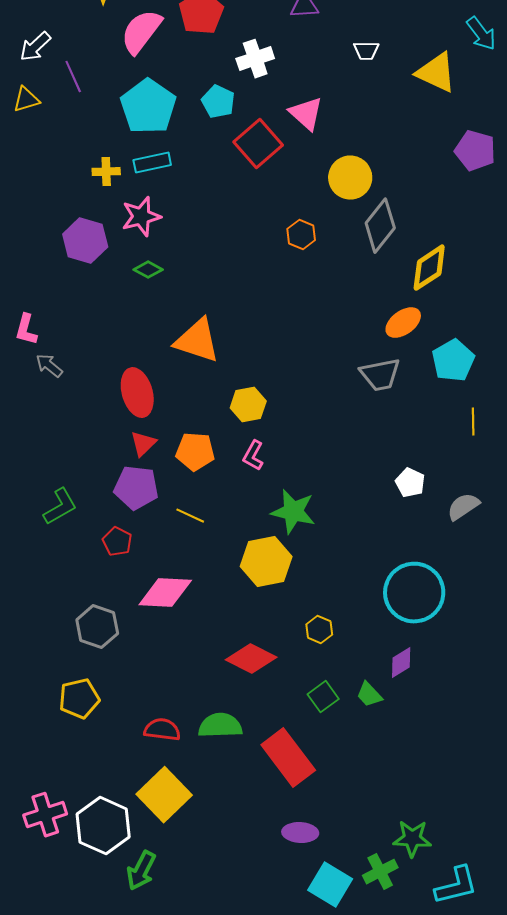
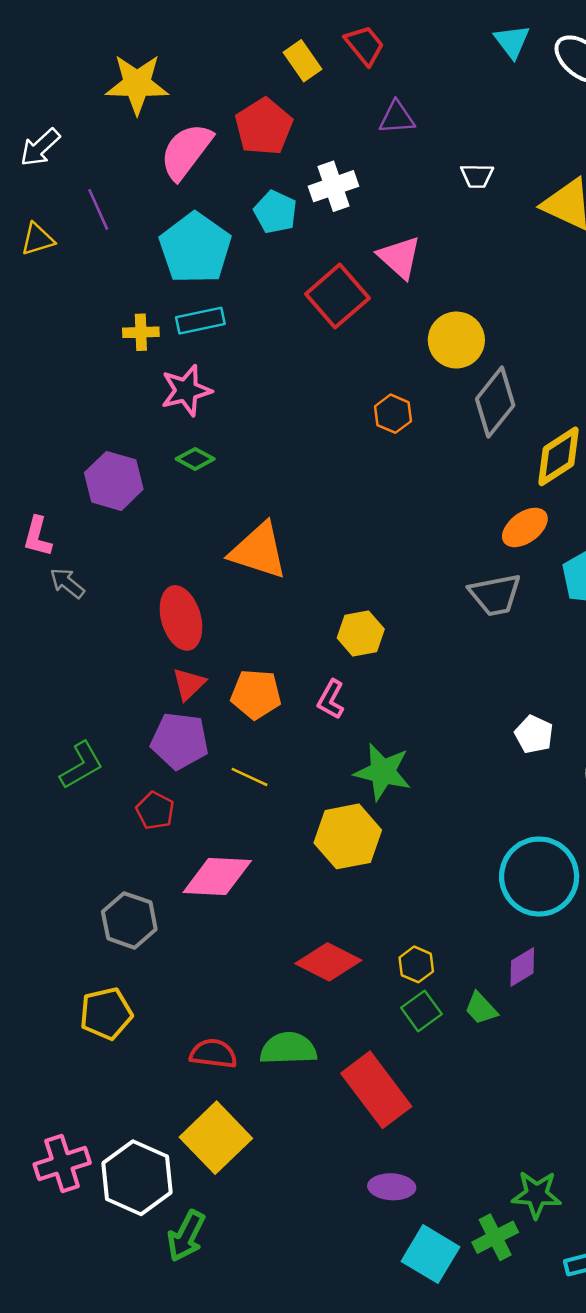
white arrow: (35, 47) -> (40, 147), moved
cyan pentagon: (218, 102) -> (275, 212), moved
purple hexagon: (85, 241) -> (114, 481), moved
yellow hexagon: (248, 405) -> (361, 633), moved
yellow hexagon: (319, 630) -> (416, 964), moved

